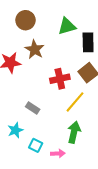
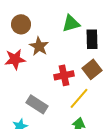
brown circle: (26, 20) -> (21, 24), moved
gray rectangle: (33, 108) -> (37, 104), size x1.5

